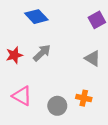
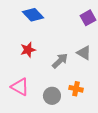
gray arrow: (42, 53) -> (60, 61), moved
red star: (14, 55) -> (28, 50), moved

